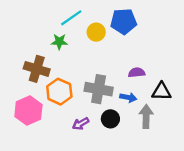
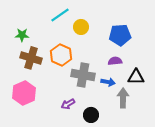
blue pentagon: (124, 21) -> (120, 35), moved
green star: (59, 42) -> (22, 35), moved
orange hexagon: (59, 92) -> (61, 55), moved
black circle: (110, 119) -> (91, 115), moved

